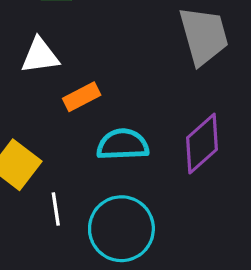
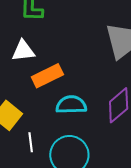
orange rectangle: (82, 97) -> (47, 76), size x1.4

